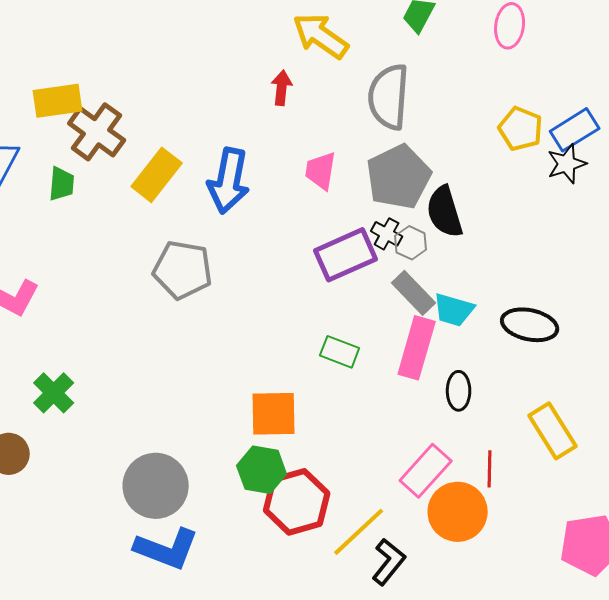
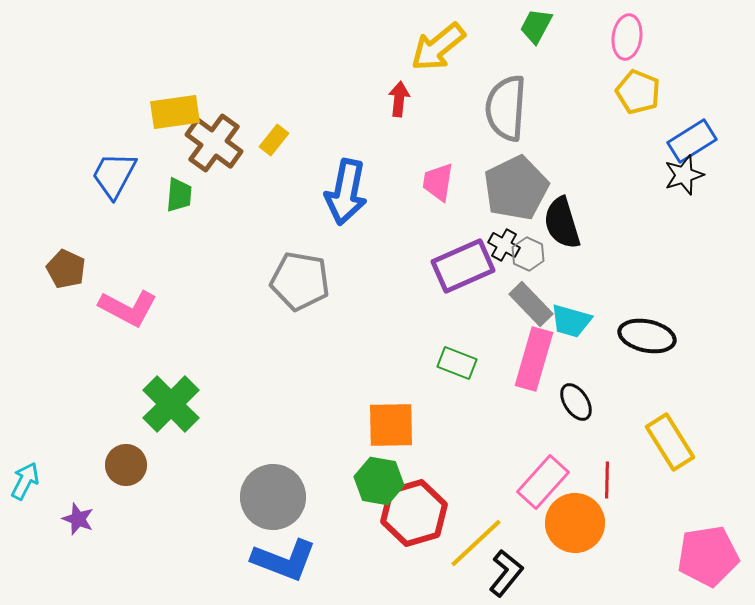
yellow arrow: (321, 36) -> (438, 47), turned -74
yellow pentagon: (521, 129) -> (638, 92), moved
yellow rectangle: (157, 175) -> (274, 140), moved, size x0.6
black ellipse: (459, 391) -> (576, 402), turned -33
green cross: (54, 393) -> (171, 404), size x1.4

